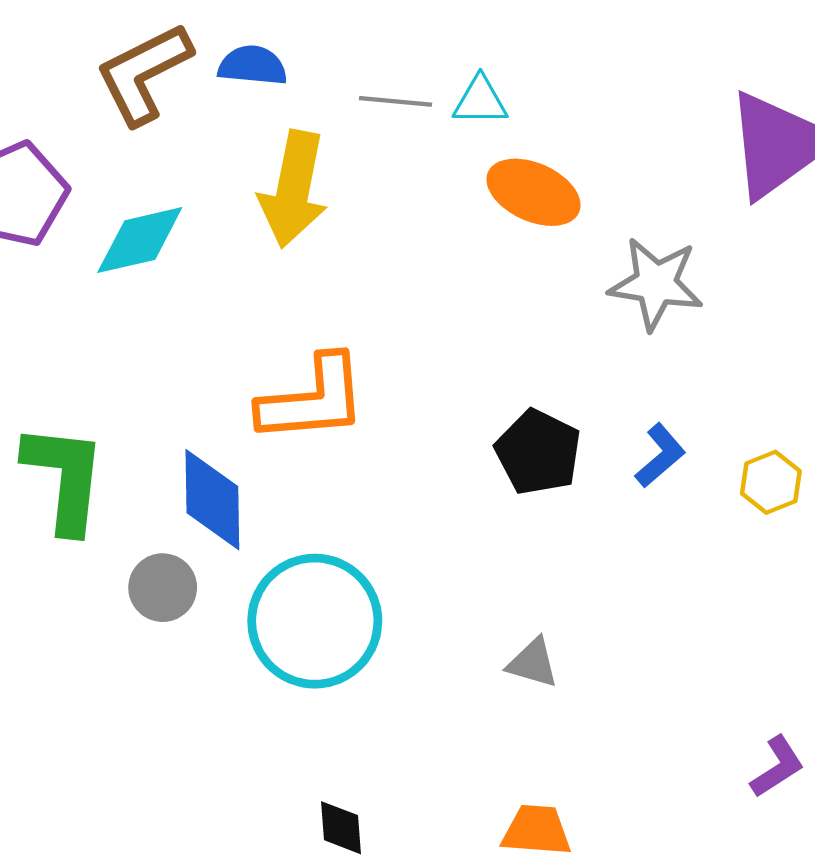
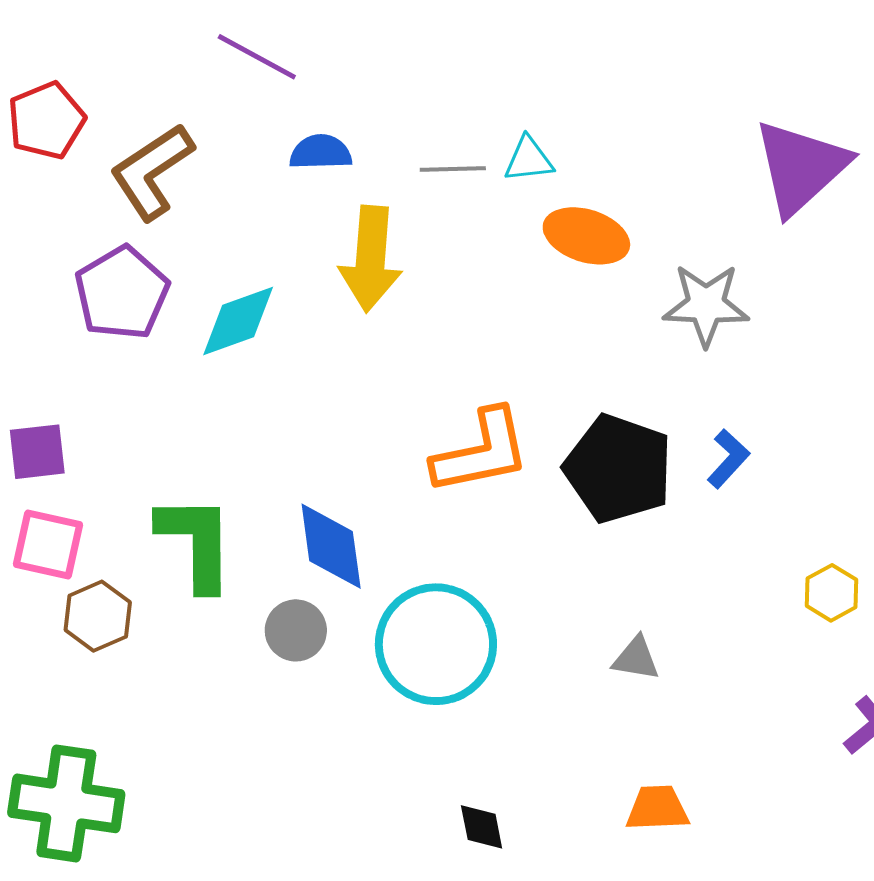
brown L-shape: (144, 74) -> (152, 172), moved
orange L-shape: (313, 399) -> (481, 452), moved
black pentagon: (538, 452) -> (618, 469), size x1.4
yellow hexagon: (771, 482) -> (832, 593), moved

